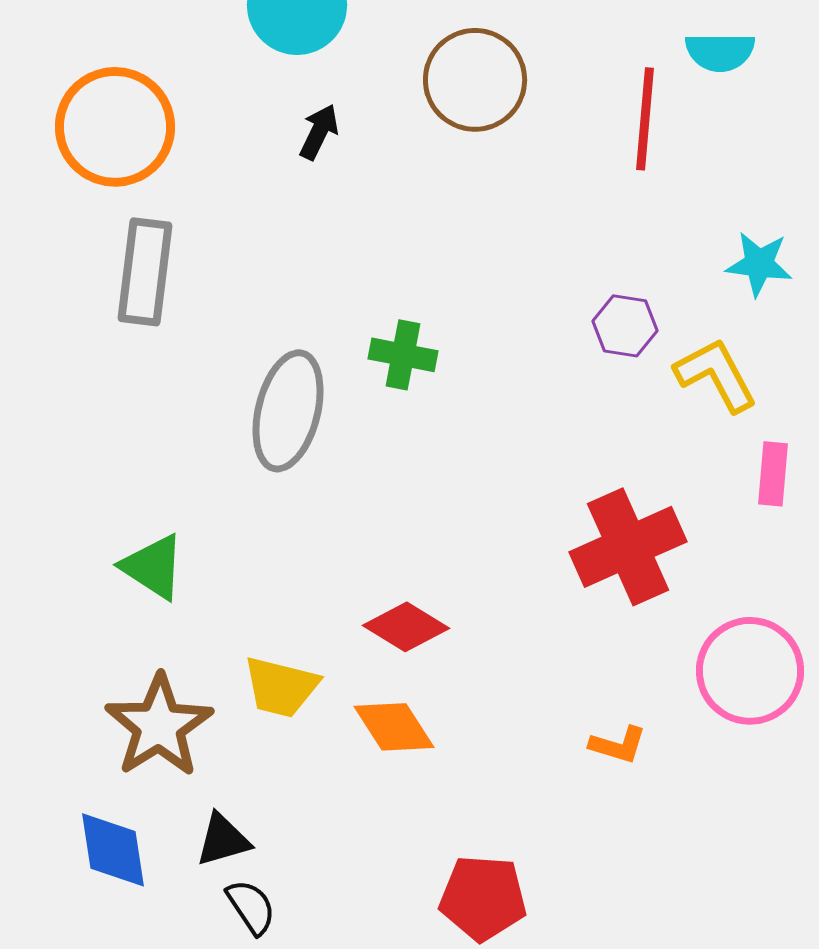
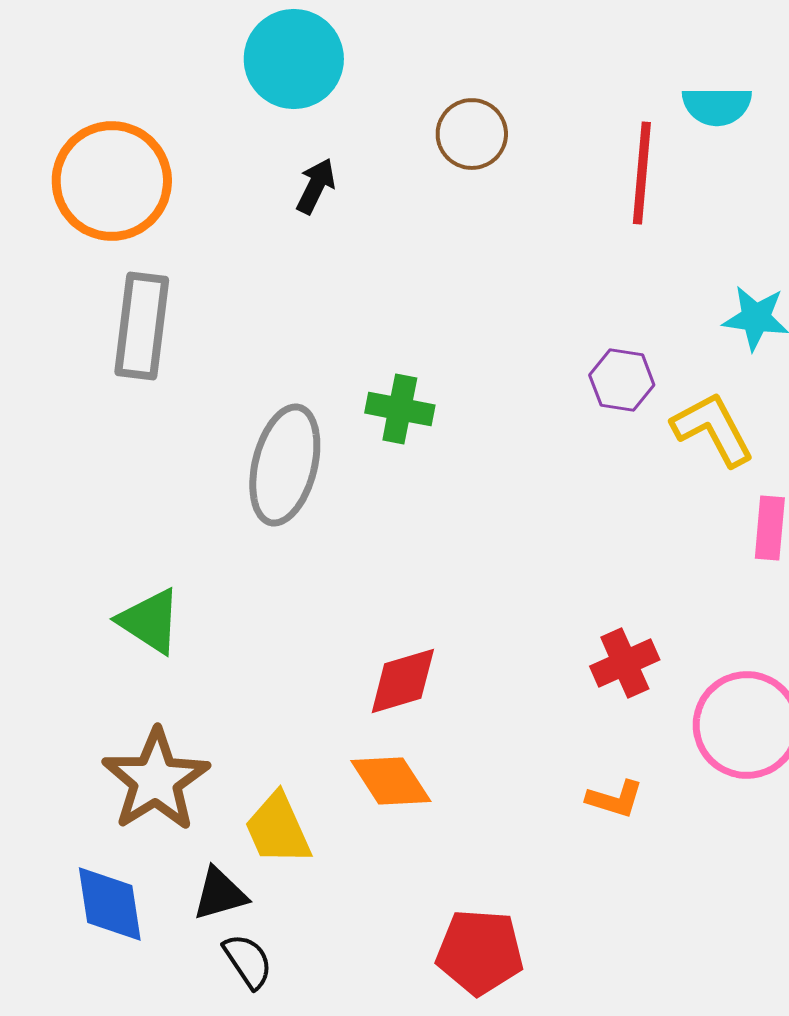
brown circle: (475, 80) -> (472, 134), size x0.7
red cross: (628, 547) -> (625, 663), moved, size x0.6
red diamond: (406, 627) -> (403, 681), turned -48
yellow trapezoid: (281, 687) -> (278, 829), moved, turned 52

